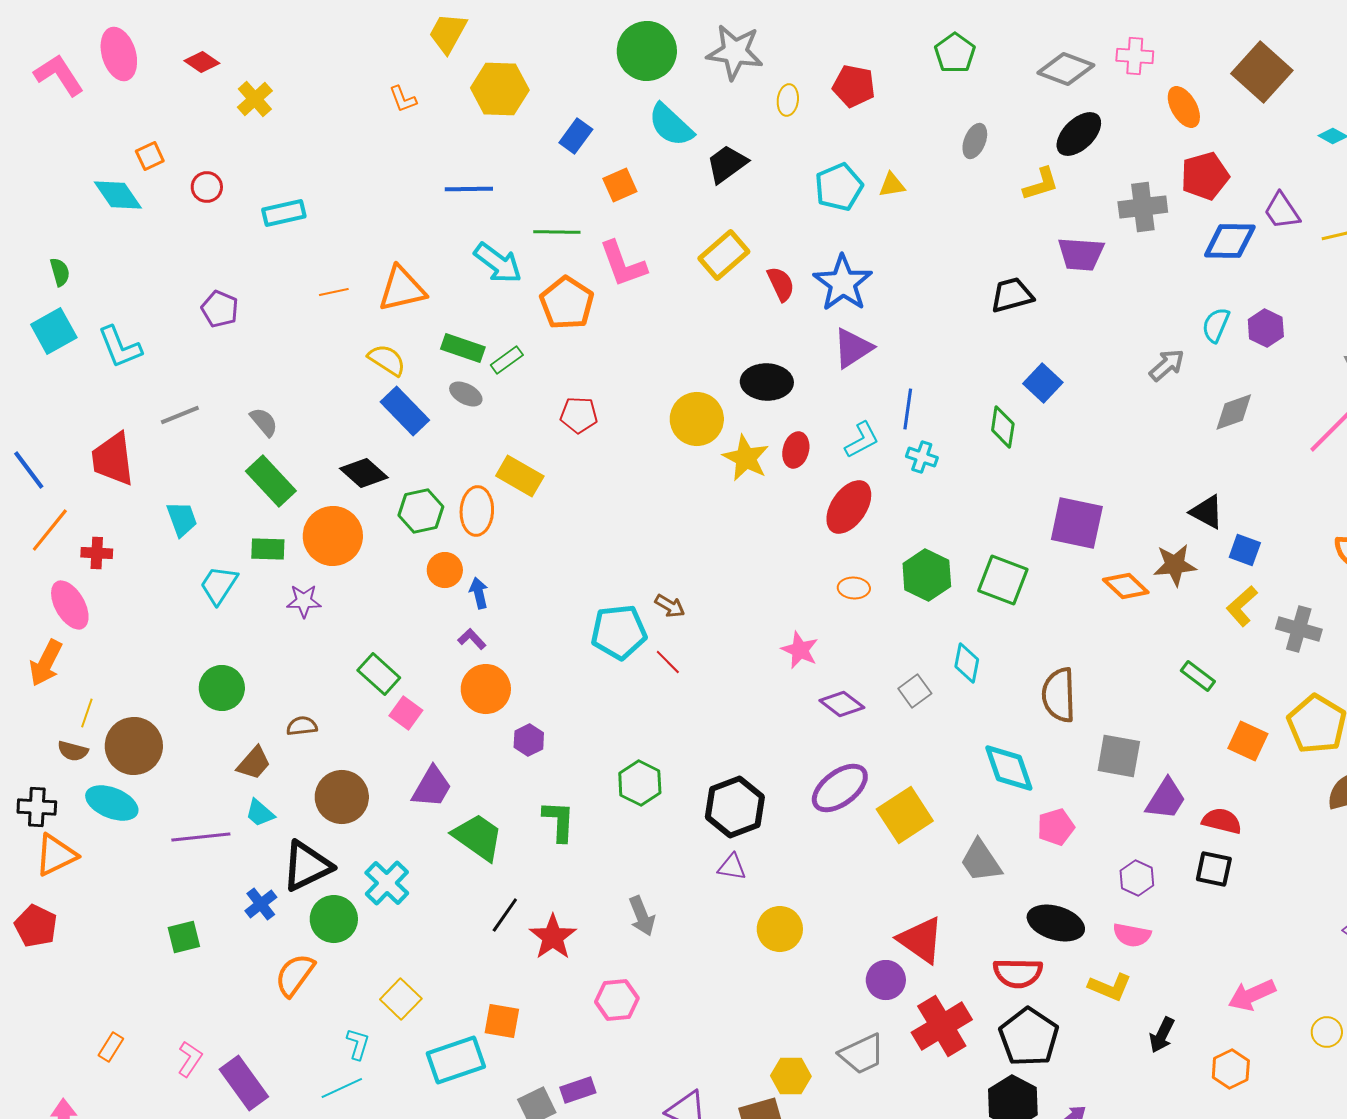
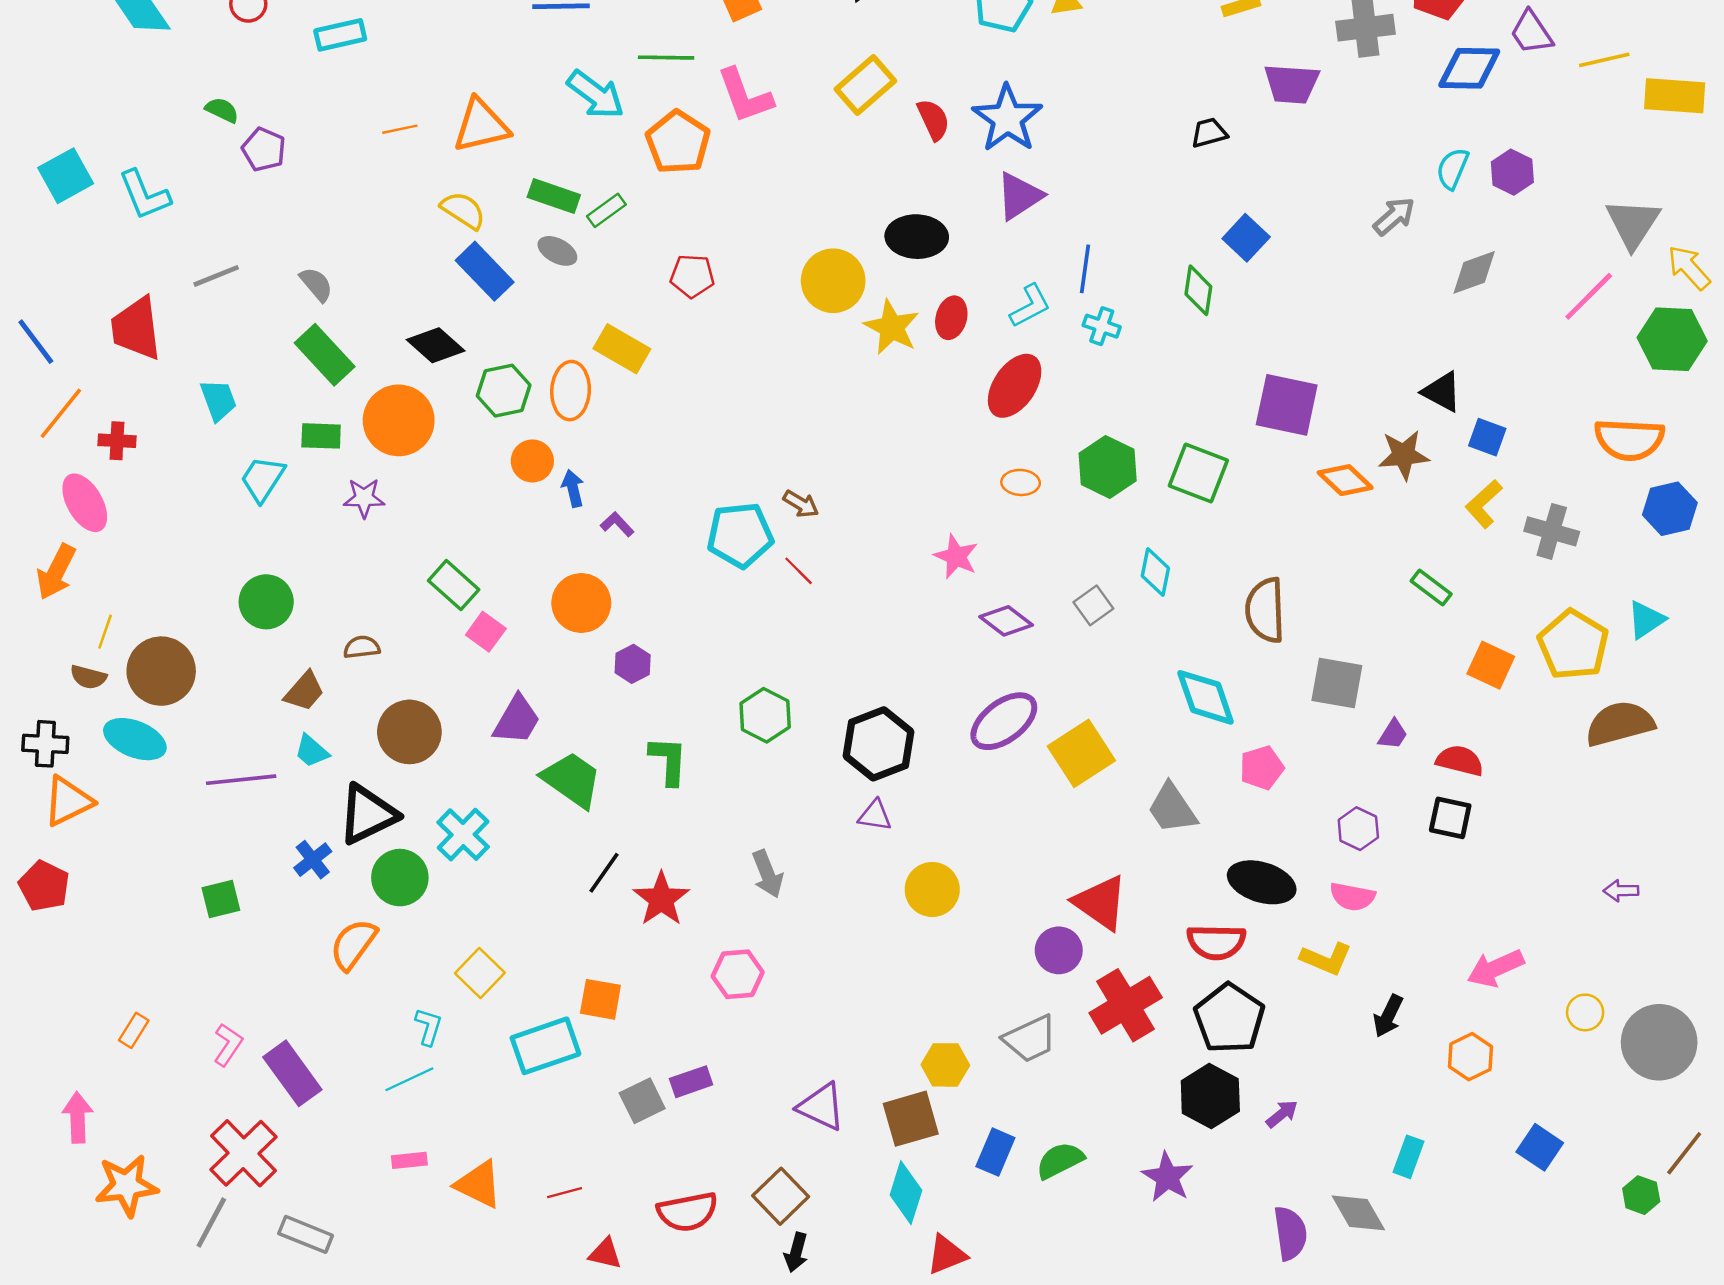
green semicircle: (60, 272) -> (222, 110), moved, turned -48
black trapezoid: (1012, 295) -> (1209, 133), size x0.7
purple L-shape: (472, 639) -> (617, 524), moved
purple trapezoid: (1166, 799) -> (1393, 734), size x0.6

